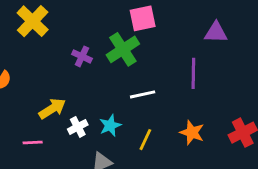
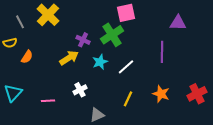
white line: (143, 94) -> (126, 67), turned -30
yellow arrow: (52, 109) -> (69, 58), moved
cyan star: (110, 126) -> (100, 62), moved

